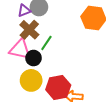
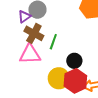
black circle: (34, 58) -> (74, 61), moved
yellow circle: (31, 80) -> (59, 78), moved

